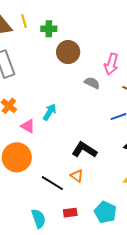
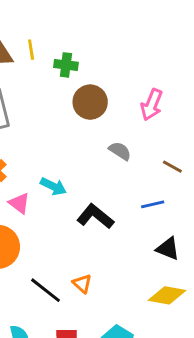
pink arrow: (111, 64) -> (152, 105), moved
cyan arrow: (50, 112) -> (53, 186), turned 78
black L-shape: (84, 150) -> (95, 216), moved

